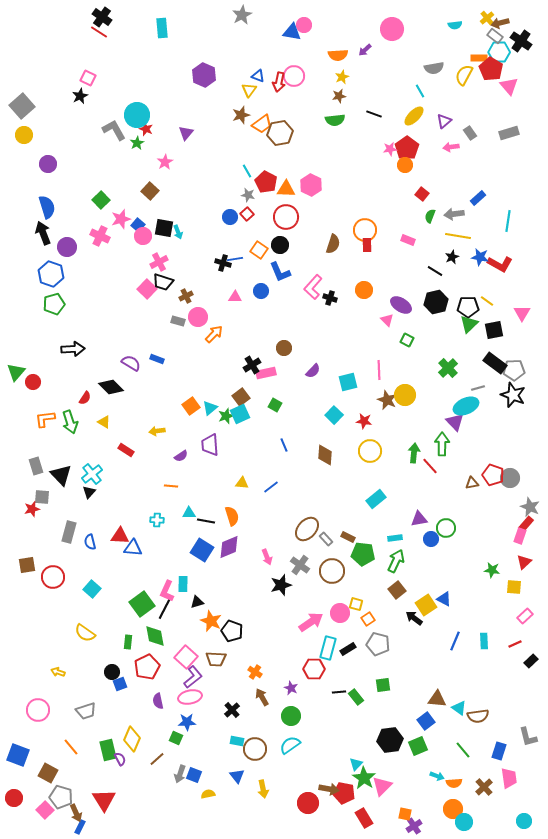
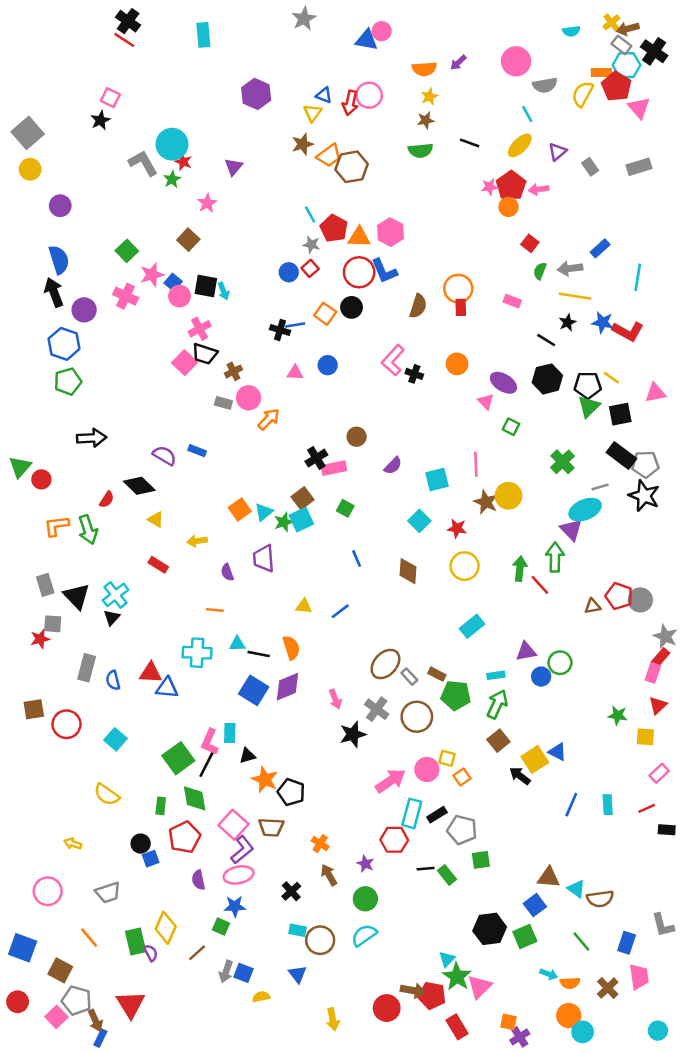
pink circle: (392, 29) -> (516, 61), moved
pink arrow: (451, 147) -> (539, 189), moved
blue L-shape: (280, 272) -> (384, 271), moved
pink triangle: (522, 313) -> (655, 393), turned 48
yellow triangle: (104, 422) -> (156, 520), moved
purple semicircle: (181, 456) -> (227, 572), turned 104
cyan cross: (157, 520) -> (197, 653), size x1.6
gray pentagon: (378, 644) -> (462, 830), moved
black rectangle: (531, 661) -> (667, 830), turned 48
yellow arrow: (263, 789) -> (333, 1019), moved

